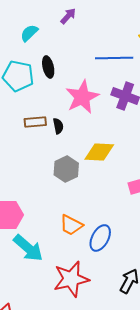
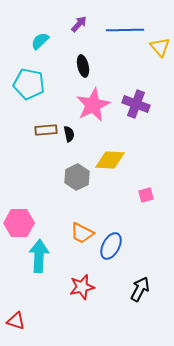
blue line: (114, 58) -> (125, 30), moved
black ellipse: (48, 67) -> (83, 66), moved
cyan arrow: (28, 248) -> (39, 256), turned -128
red star: (71, 279) -> (82, 287), size x0.7

